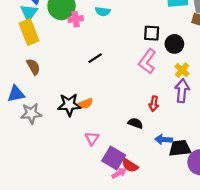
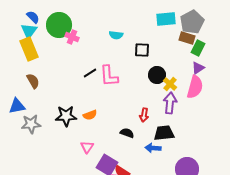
cyan semicircle: (103, 11) -> (116, 35), moved
pink cross: (76, 19) -> (72, 37), turned 32
black circle: (174, 44) -> (157, 75), moved
pink L-shape: (147, 61) -> (109, 76), moved, turned -40
orange semicircle: (85, 104) -> (90, 115), moved
black trapezoid: (180, 148) -> (164, 133), moved

